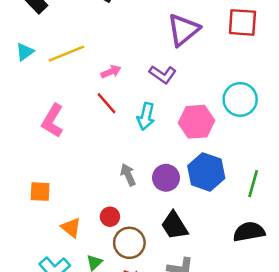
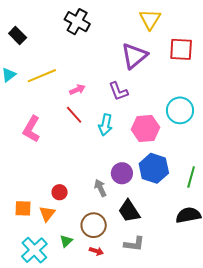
purple L-shape: (163, 74) -> (118, 91), turned 35
gray arrow: (128, 175) -> (100, 188), moved
orange square: (40, 192) -> (23, 208), moved
red circle: (110, 217) -> (60, 192), moved
orange triangle: (71, 228) -> (47, 214), turned 30

